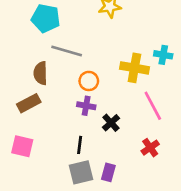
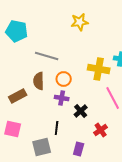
cyan pentagon: (46, 18) -> (17, 31), moved
brown semicircle: (40, 73) -> (39, 81), moved
red cross: (150, 148) -> (101, 130), moved
gray square: (81, 172) -> (42, 147), moved

